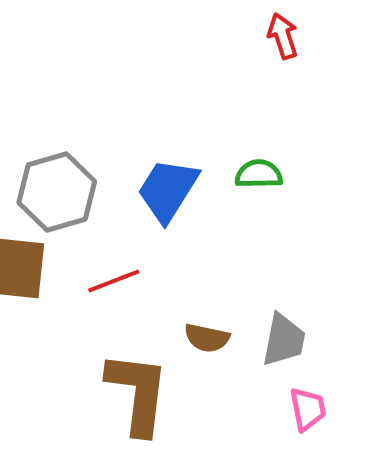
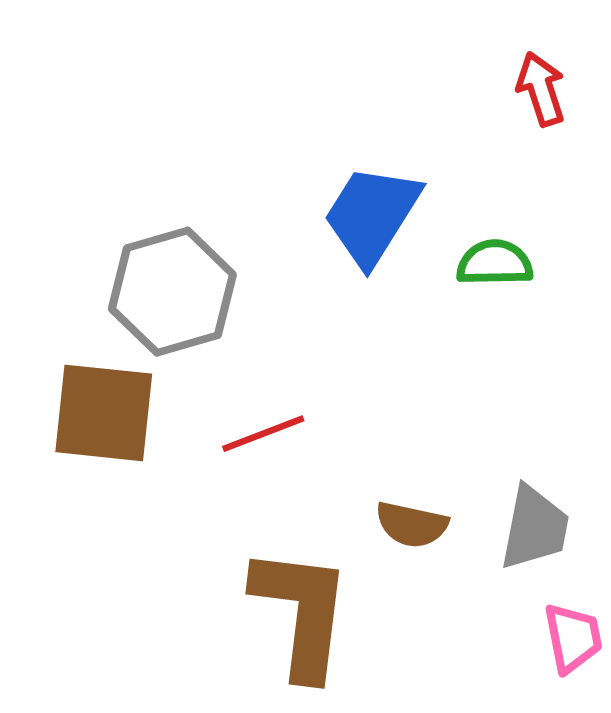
red arrow: (283, 36) -> (541, 89), moved
blue trapezoid: (168, 190) -> (372, 215), moved

